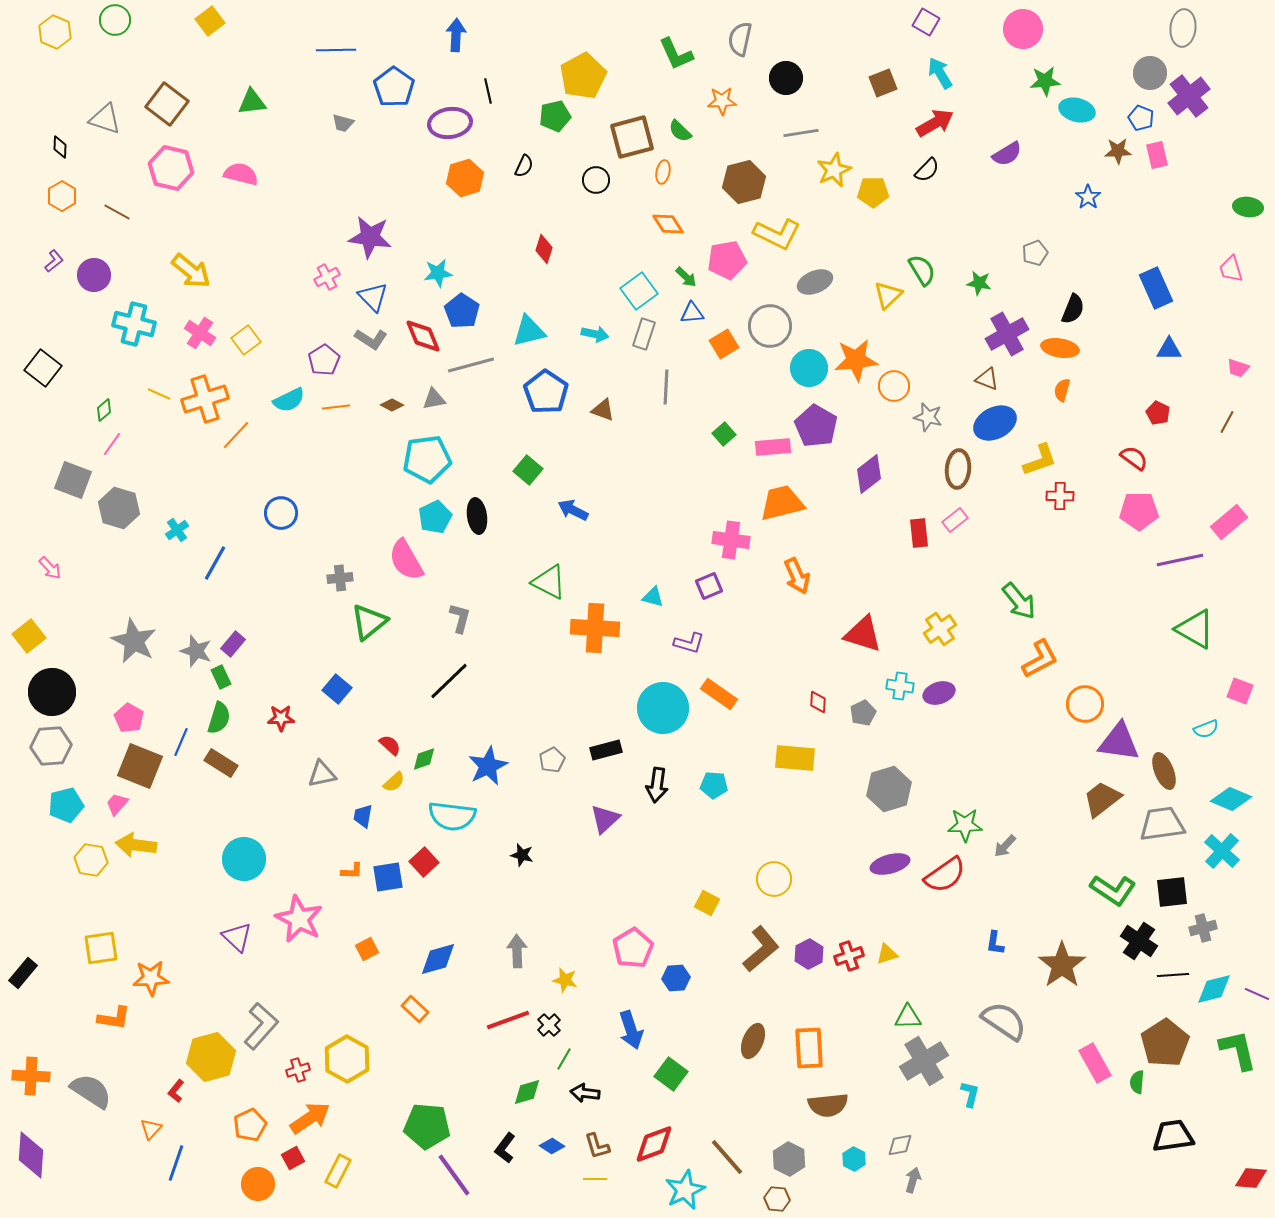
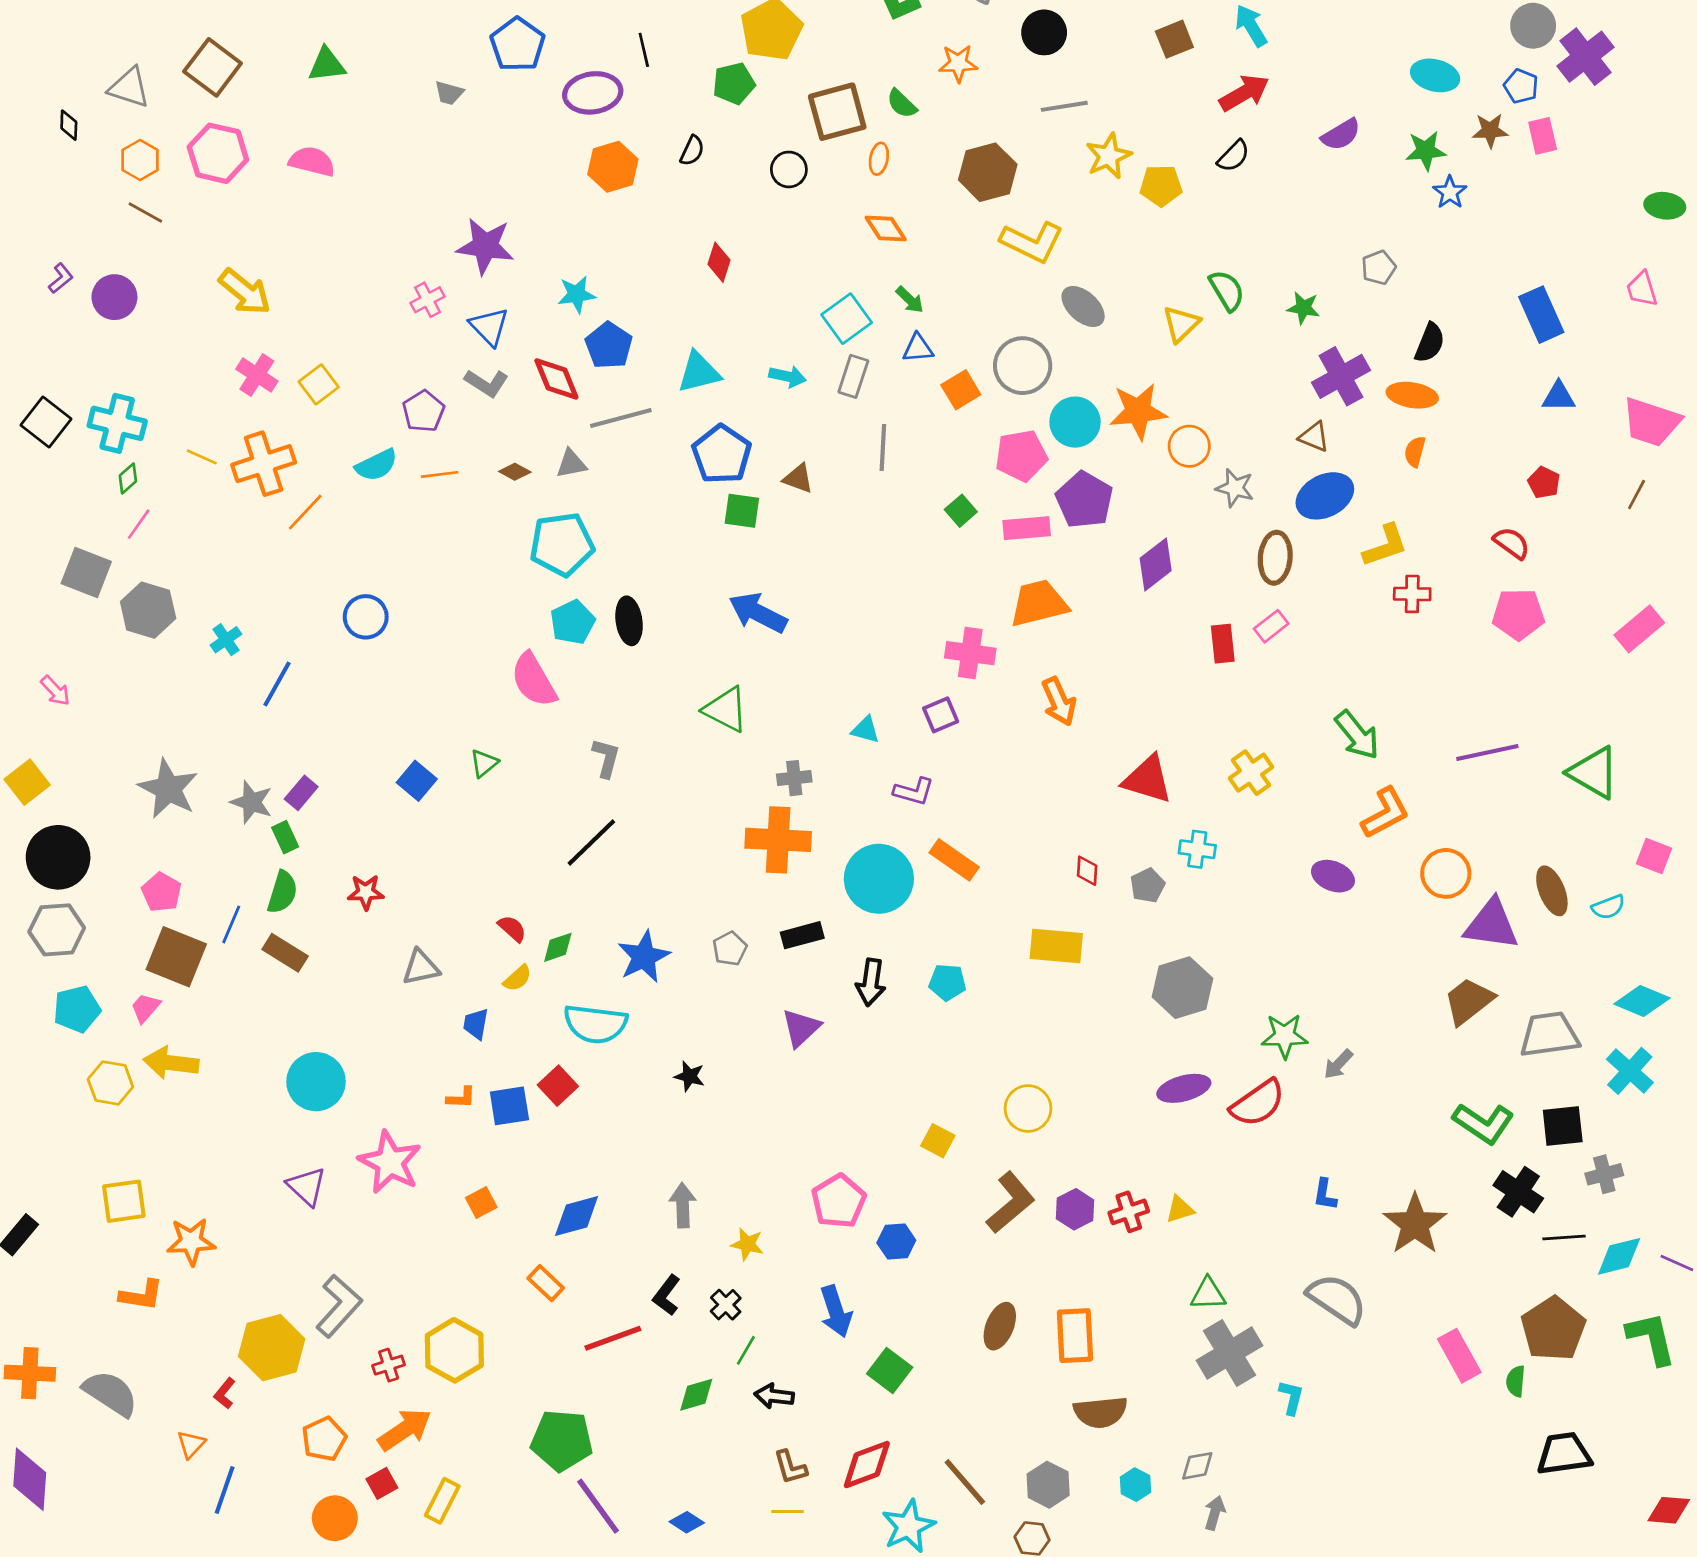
green star: (1045, 81) -> (1426, 151), moved
orange hexagon: (62, 196) -> (140, 160), moved
pink pentagon: (727, 260) -> (1021, 456), moved
gray ellipse: (815, 282) -> (1083, 306), turned 64
cyan cross: (134, 324) -> (117, 423), moved
pink trapezoid: (1238, 368) -> (1651, 422), size x2.0
green square: (528, 470) -> (742, 511), moved, turned -32
blue arrow: (573, 510) -> (758, 613), size x1.4
purple line: (1180, 560) -> (1487, 753), moved
gray cross: (340, 578) -> (794, 778), moved
green triangle: (369, 622) -> (484, 763), size x0.6
orange cross: (595, 628) -> (778, 840), moved
blue square: (337, 689) -> (417, 781), moved
purple ellipse: (939, 693) -> (1333, 876), moved, turned 40
brown ellipse: (1164, 771) -> (1552, 891), moved
red line: (508, 1020) -> (613, 1338), moved
blue diamond: (552, 1146) -> (687, 1522), moved
black L-shape: (505, 1148) -> (667, 1295), moved

